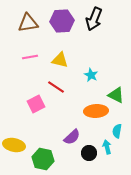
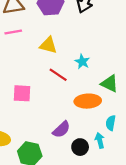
pink line: (30, 57) -> (13, 32), moved
red line: (56, 87) -> (58, 75), moved
pink square: (36, 104) -> (22, 93), turned 30

